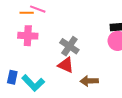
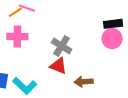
orange line: (27, 13) -> (15, 12), turned -32

